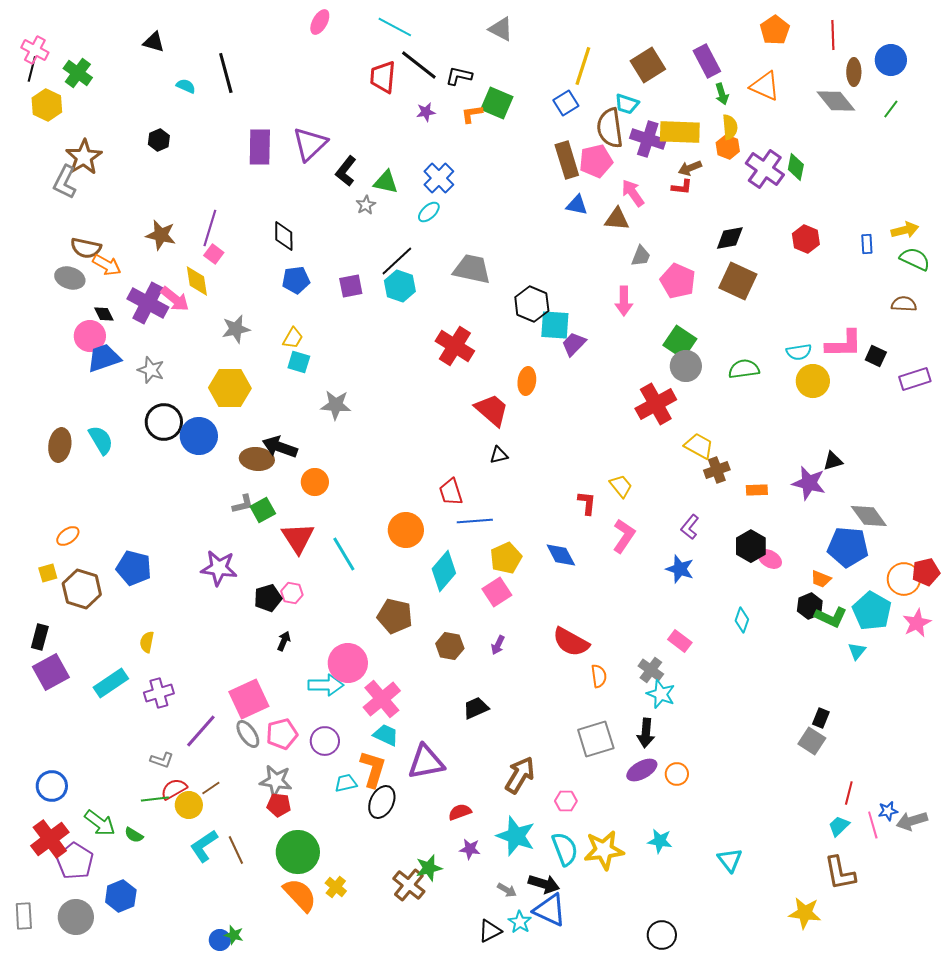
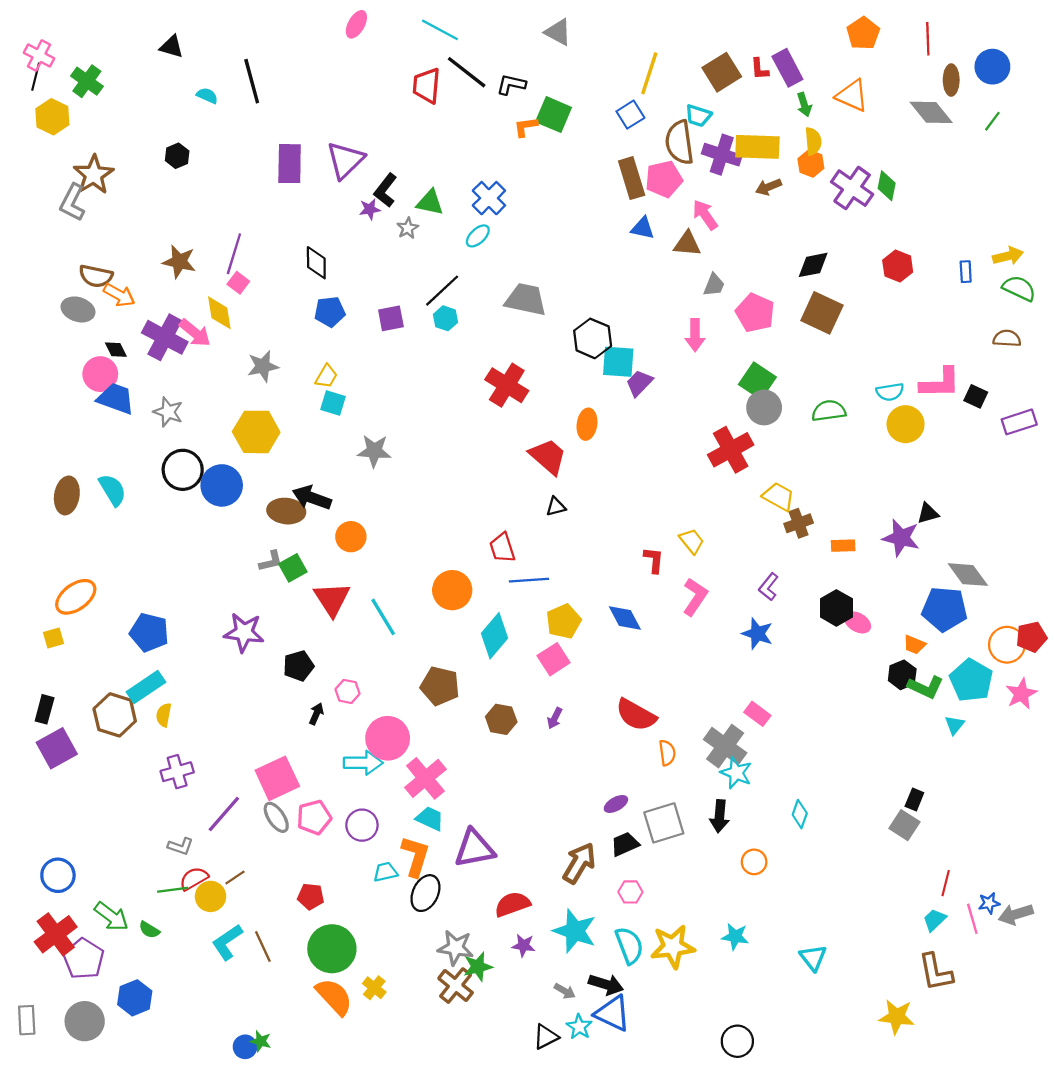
purple star: (426, 112) -> (370, 209), moved
red L-shape: (682, 187) -> (760, 69), moved, turned 80
cyan hexagon: (400, 286) -> (446, 318), size x0.7
blue trapezoid: (104, 358) -> (116, 399), turned 39
orange ellipse: (68, 536) -> (76, 597), size x1.6
brown hexagon: (82, 589) -> (115, 715), moved
pink hexagon: (292, 593) -> (348, 691), moved
cyan diamond: (742, 620) -> (800, 814), moved
gray cross: (651, 670) -> (725, 746), size x1.5
cyan rectangle: (111, 683) -> (146, 687), moved
black trapezoid: (476, 708) -> (625, 844), moved
purple ellipse: (642, 770) -> (616, 804), moved, size x0.7
gray star: (276, 781) -> (456, 948), moved
red semicircle: (460, 812) -> (512, 904), size x1.4

